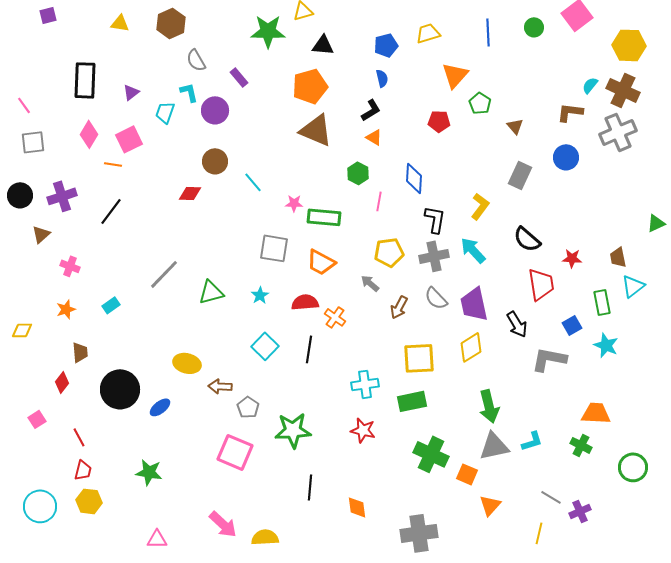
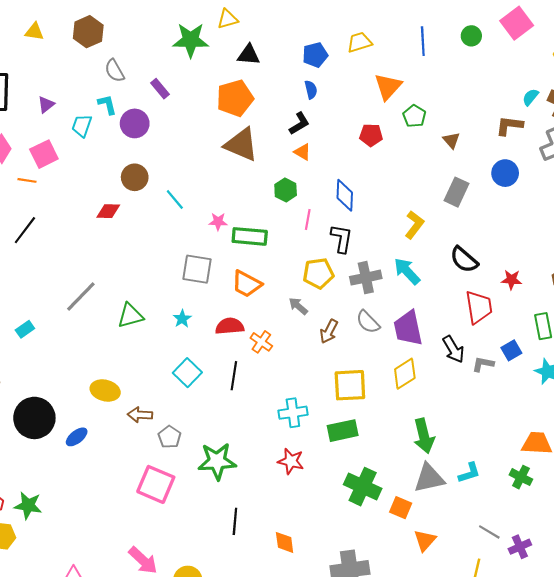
black L-shape: (435, 219) -> (342, 239), moved
gray L-shape: (549, 359) -> (483, 364), moved, size x0.6
green star: (149, 472) -> (28, 506), moved

